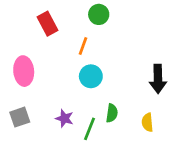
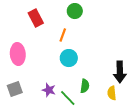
black arrow: (158, 79) -> (120, 72), moved
green line: (90, 129) -> (68, 98), turned -66

